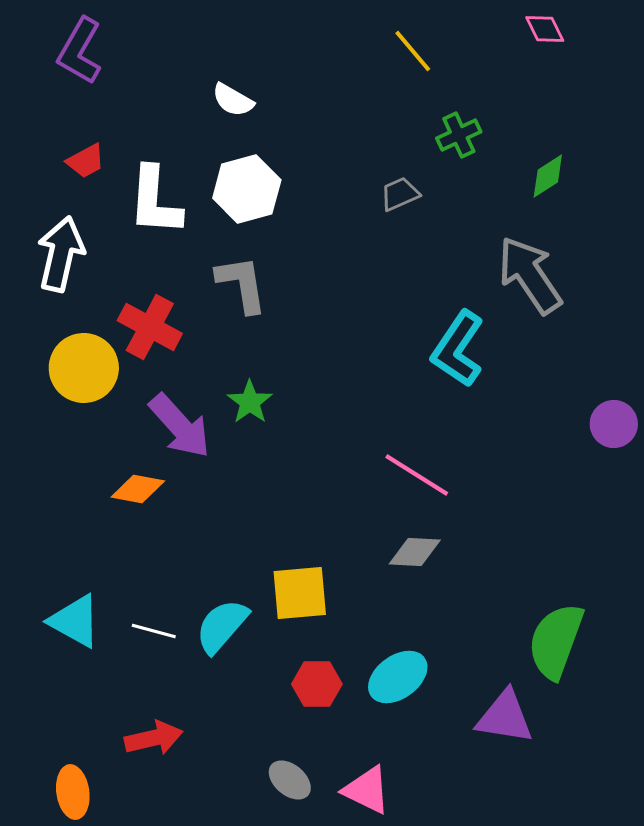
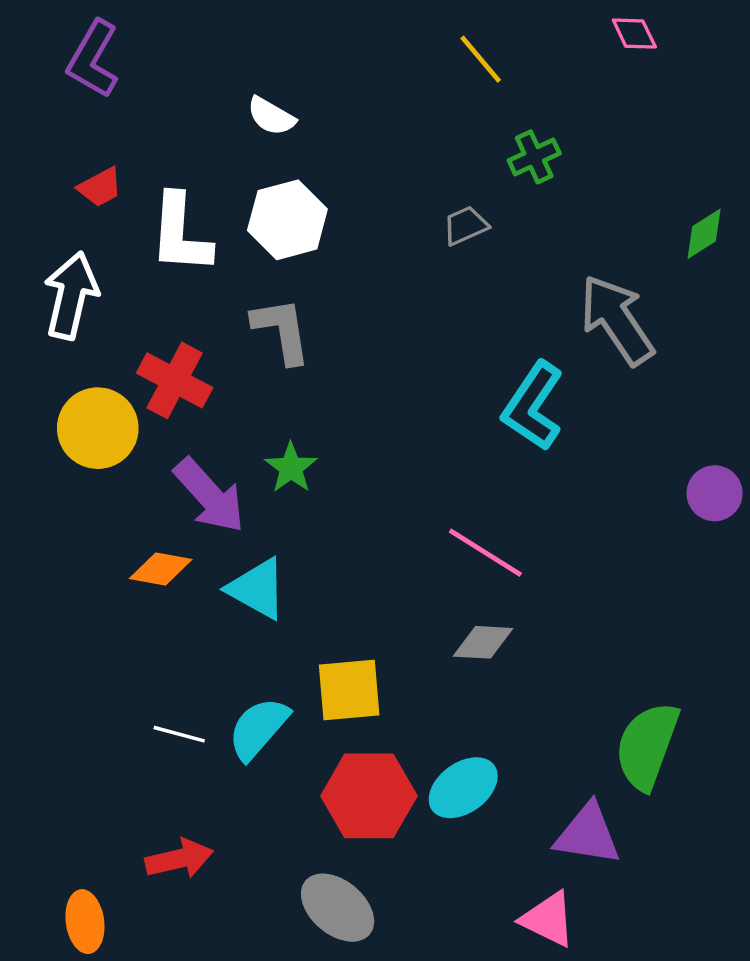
green diamond: (548, 176) -> (704, 234), moved
cyan triangle: (75, 621) -> (257, 589), moved
red hexagon: (317, 684) -> (369, 796), size x1.6
gray ellipse: (290, 780) -> (338, 908), size x1.5
pink triangle: (367, 790) -> (548, 919), moved

